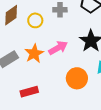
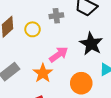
orange star: (34, 53) -> (43, 73), moved

